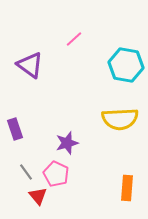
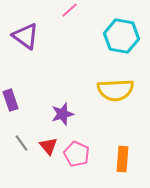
pink pentagon: (56, 174) -> (76, 154), moved
red triangle: (38, 196) -> (48, 146), moved

